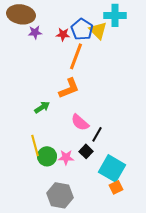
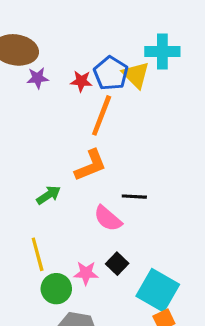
black line: (97, 134) -> (134, 197), moved, turned 63
green circle: (47, 156) -> (56, 289), moved

